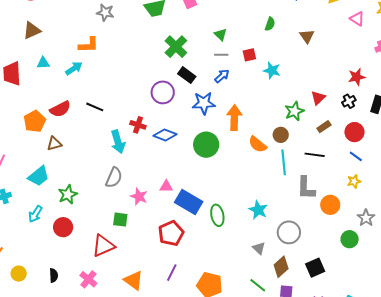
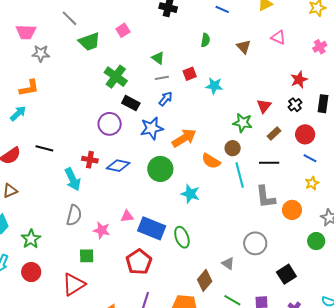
pink triangle: (357, 19) -> (278, 37), moved
green star: (294, 111) -> (243, 123), turned -30
orange arrow: (234, 118) -> (184, 138), turned 65
cyan star: (258, 210) -> (190, 194), moved
brown diamond: (281, 267) -> (205, 280), moved

